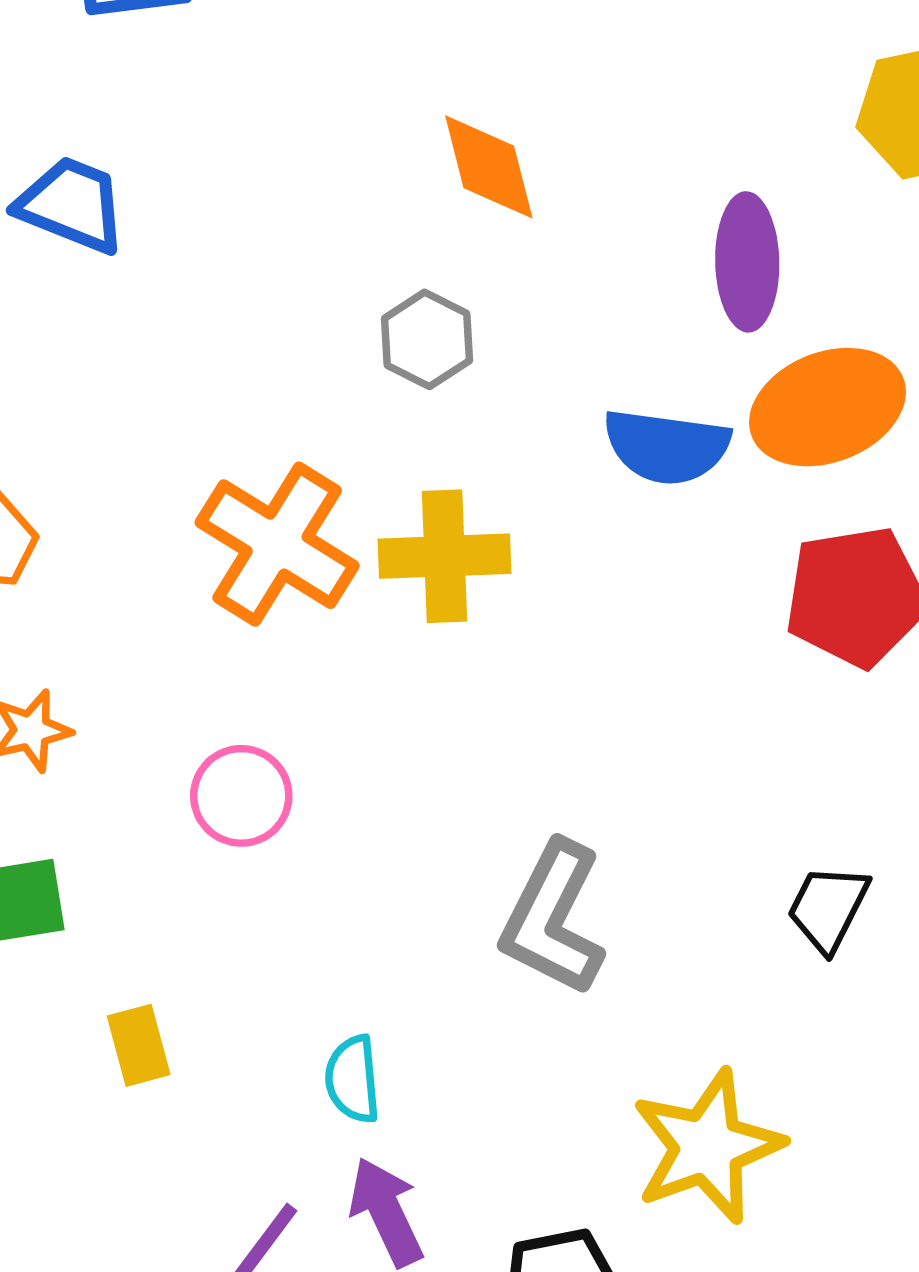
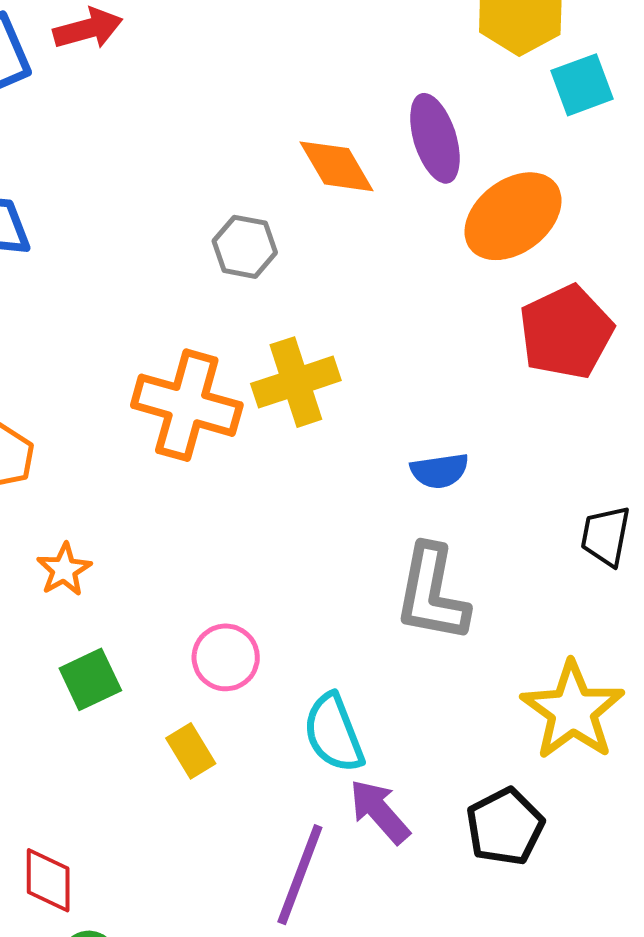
orange diamond: (489, 167) -> (336, 166), moved
blue semicircle: (667, 446) -> (439, 471), moved, size x0.7
pink circle: (241, 796) -> (226, 657), moved
cyan semicircle: (353, 1079) -> (334, 733), size x1.4

